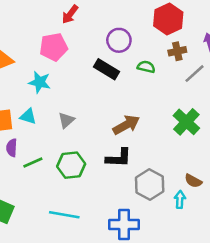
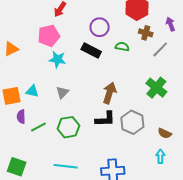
brown cross: (177, 51) -> (146, 33), turned 32
cyan star: (40, 82) -> (57, 59), moved
brown arrow: (126, 125) -> (109, 93), turned -40
gray hexagon: (150, 184) -> (132, 122), moved
cyan arrow: (180, 200) -> (160, 156), moved

